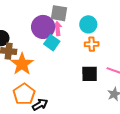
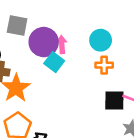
gray square: (59, 13) -> (17, 26), moved
black square: (90, 74) -> (114, 100), moved

